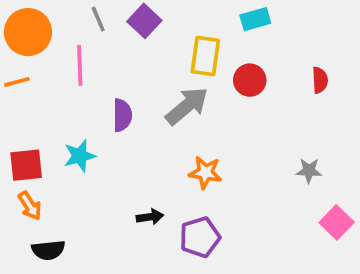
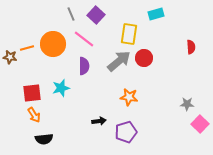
orange circle: (28, 32) -> (53, 44), moved
pink line: (80, 65) -> (84, 39), moved, turned -50
red circle: (250, 80) -> (144, 58), moved
gray star: (309, 171) -> (187, 104), moved

